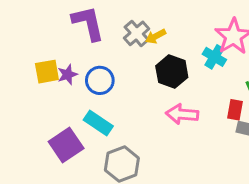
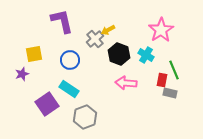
gray cross: (137, 33) -> (95, 39), moved
cyan cross: (214, 57) -> (146, 55), moved
purple star: (68, 75) -> (22, 74), moved

